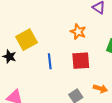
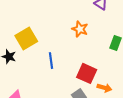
red square: (81, 61) -> (87, 73), moved, turned 30

